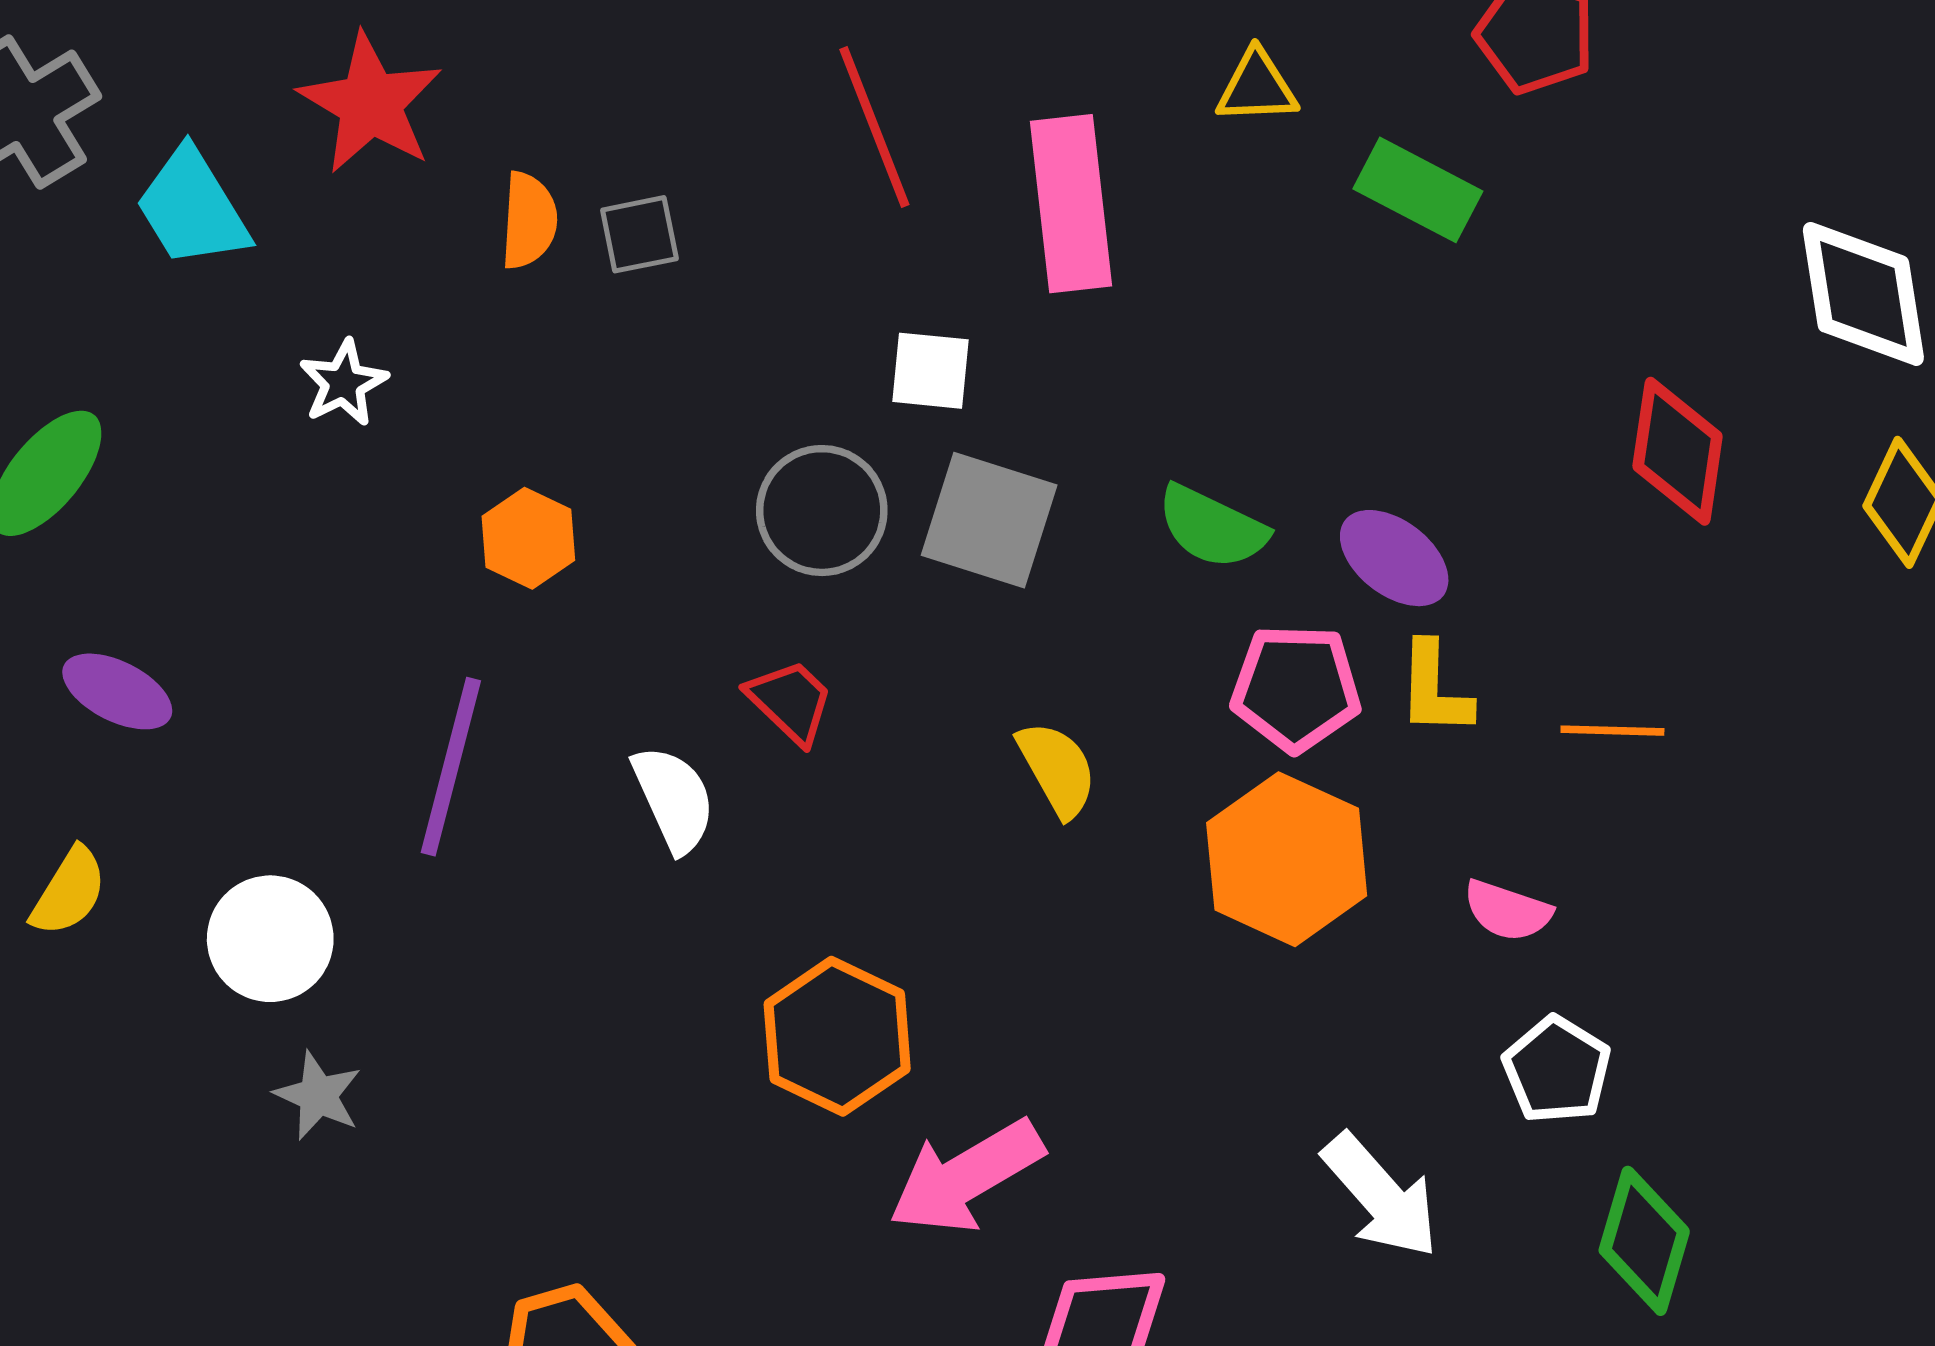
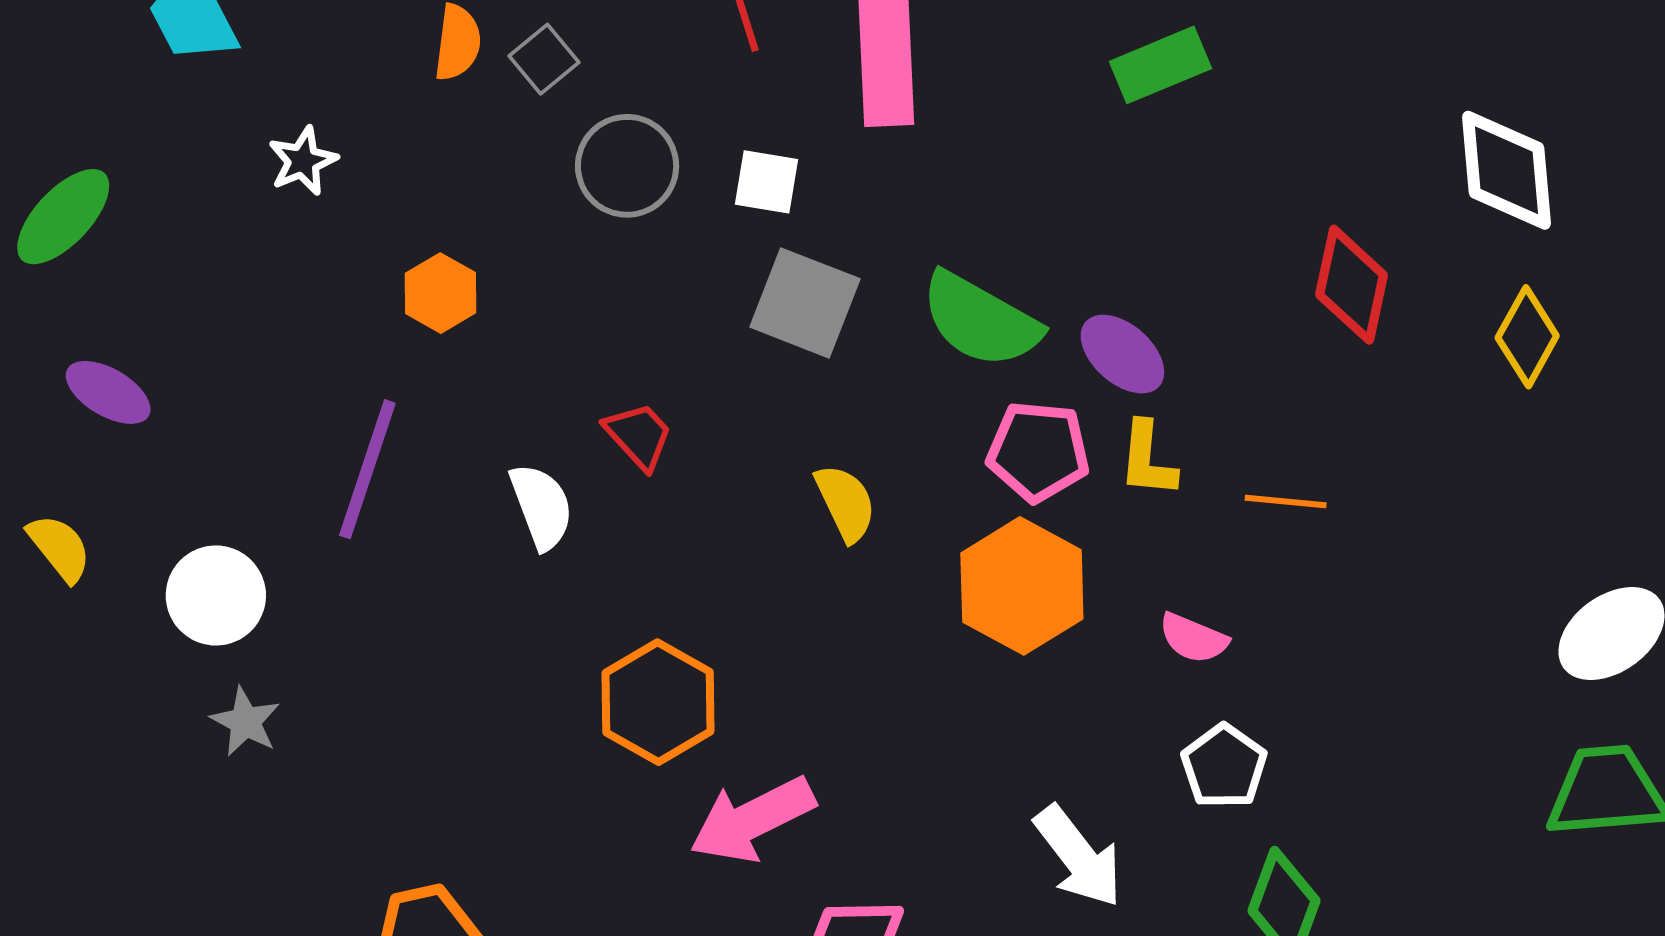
green rectangle: (1418, 190) -> (1160, 65), turned -54
gray square: (639, 234) -> (544, 59), turned -32
gray circle: (822, 511) -> (627, 166), moved
green semicircle: (1212, 527) -> (980, 320), size x1.4
yellow semicircle: (69, 892) -> (59, 548), turned -74

